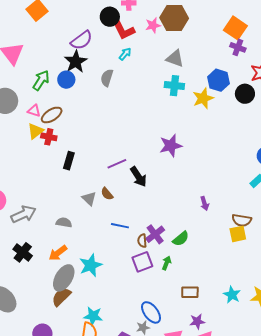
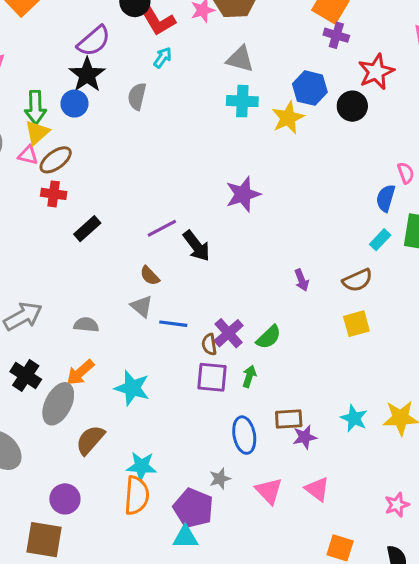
green arrow: (41, 80) -> (35, 107), turned 150
yellow triangle: (35, 131) -> (37, 132), moved
black rectangle: (69, 161) -> (87, 229), turned 36
gray triangle: (89, 199) -> (142, 306), moved
brown semicircle: (242, 220) -> (357, 280), moved, turned -30
purple square: (142, 262) -> (212, 377), turned 30
cyan star: (91, 265) -> (132, 388), turned -30
gray ellipse: (64, 278) -> (58, 404), moved
blue ellipse: (151, 312) -> (244, 435), moved, turned 30
purple star: (197, 321) -> (305, 437), moved

